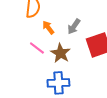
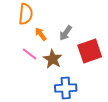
blue cross: (58, 83) -> (66, 88), moved

